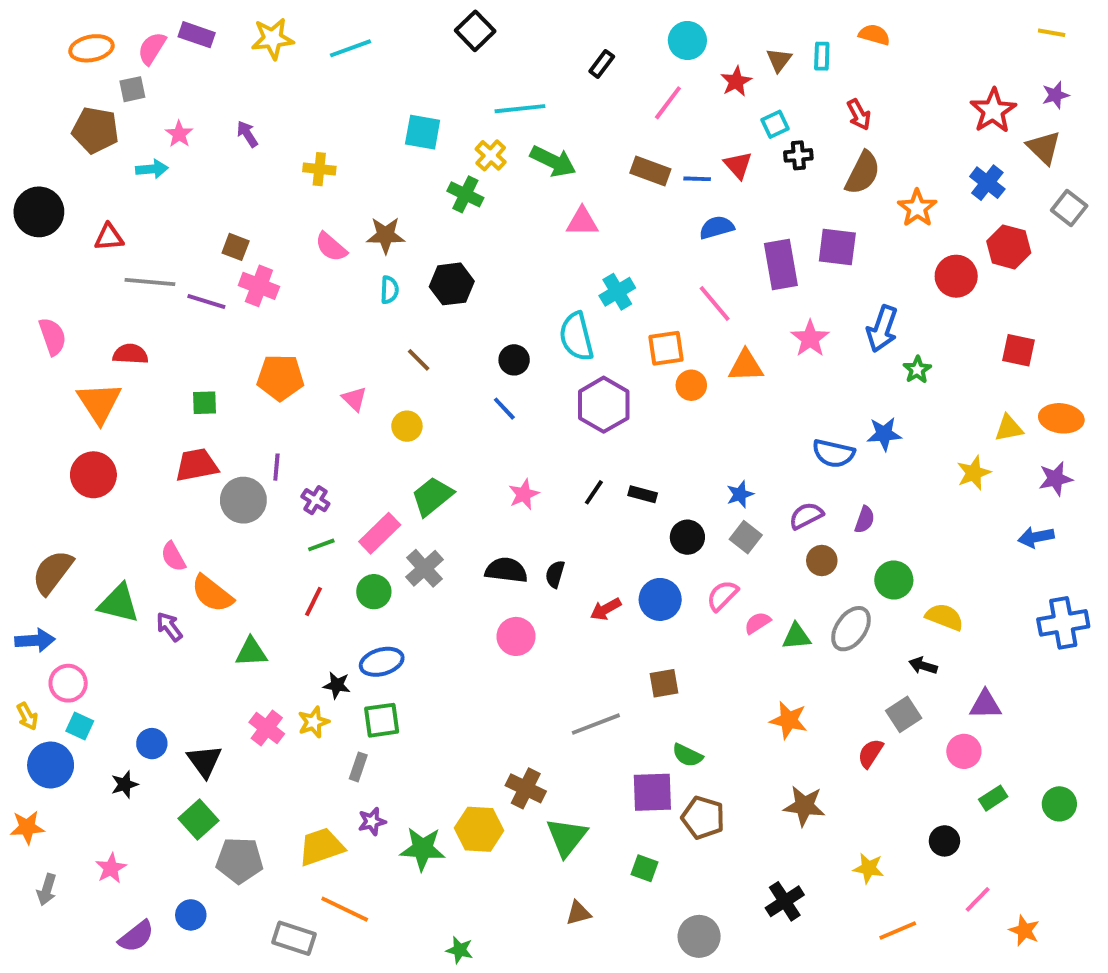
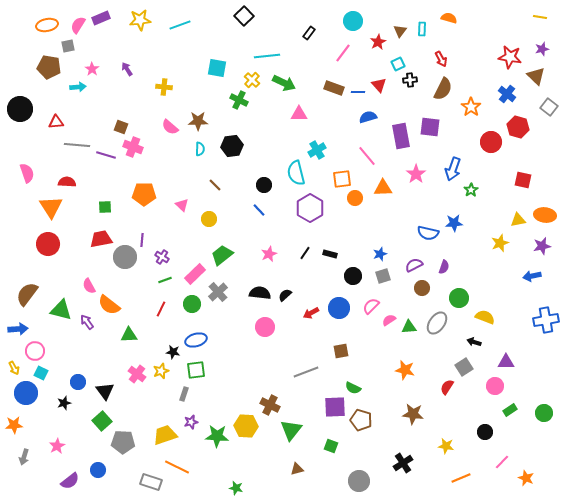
purple rectangle: (197, 35) -> (101, 18), turned -42
red star: (993, 111) -> (510, 57), turned -30
gray square: (746, 537) -> (383, 276), turned 35
black semicircle: (555, 574) -> (285, 295), turned 32

